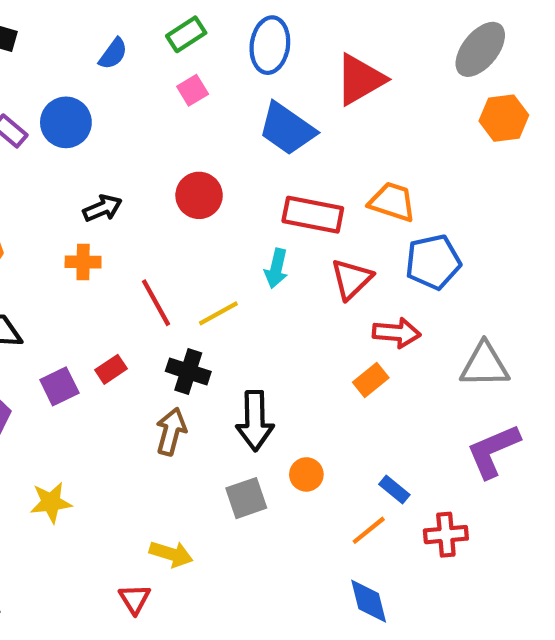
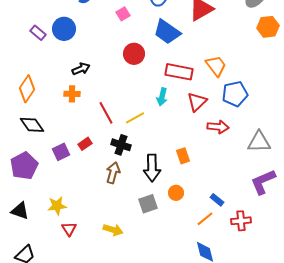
red circle: (199, 195) -> (134, 54), moved
orange trapezoid: (392, 202) -> (216, 66), turned 35
orange rectangle: (371, 380) -> (183, 156), moved, turned -70
red triangle: (135, 599) -> (69, 229), moved

